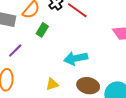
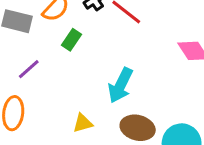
cyan arrow: (76, 58) -> (120, 85), turned -55

